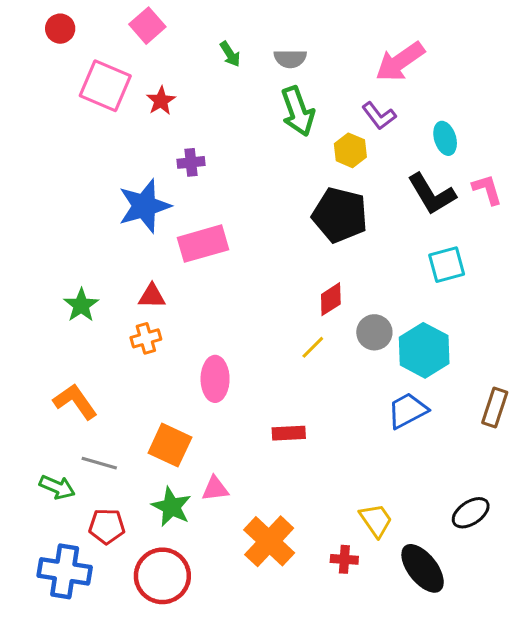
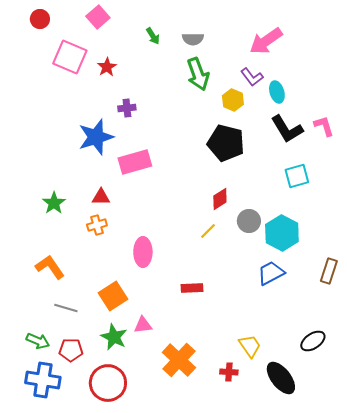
cyan ellipse: (445, 138) -> (277, 92), moved
orange square: (170, 445) -> (113, 296), turned 32
green arrow: (57, 487) -> (38, 341), moved

